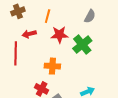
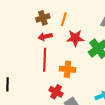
brown cross: (18, 11) -> (43, 18), moved
red line: (16, 53) -> (45, 60), moved

